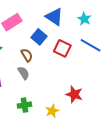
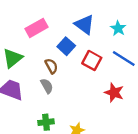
red star: (74, 94) -> (114, 93), moved

